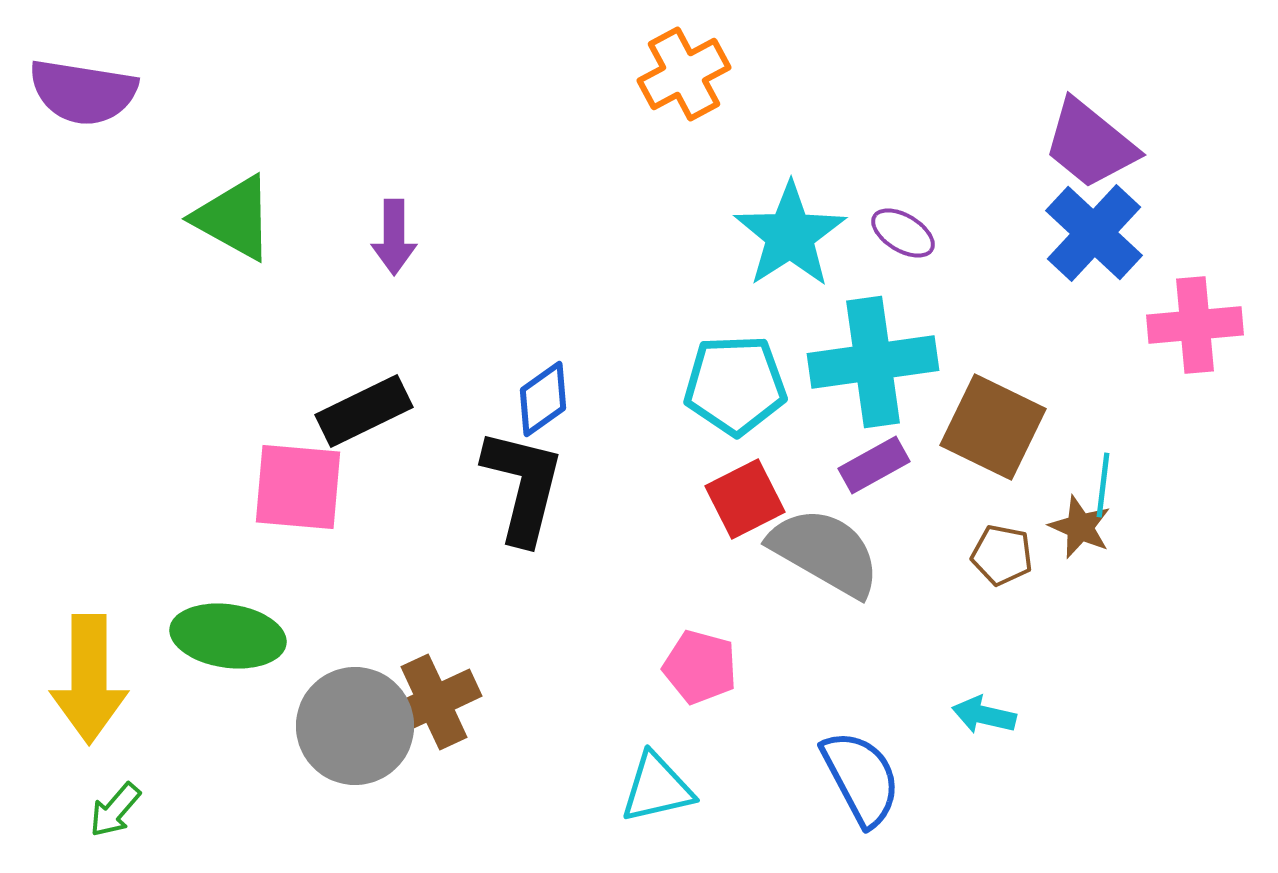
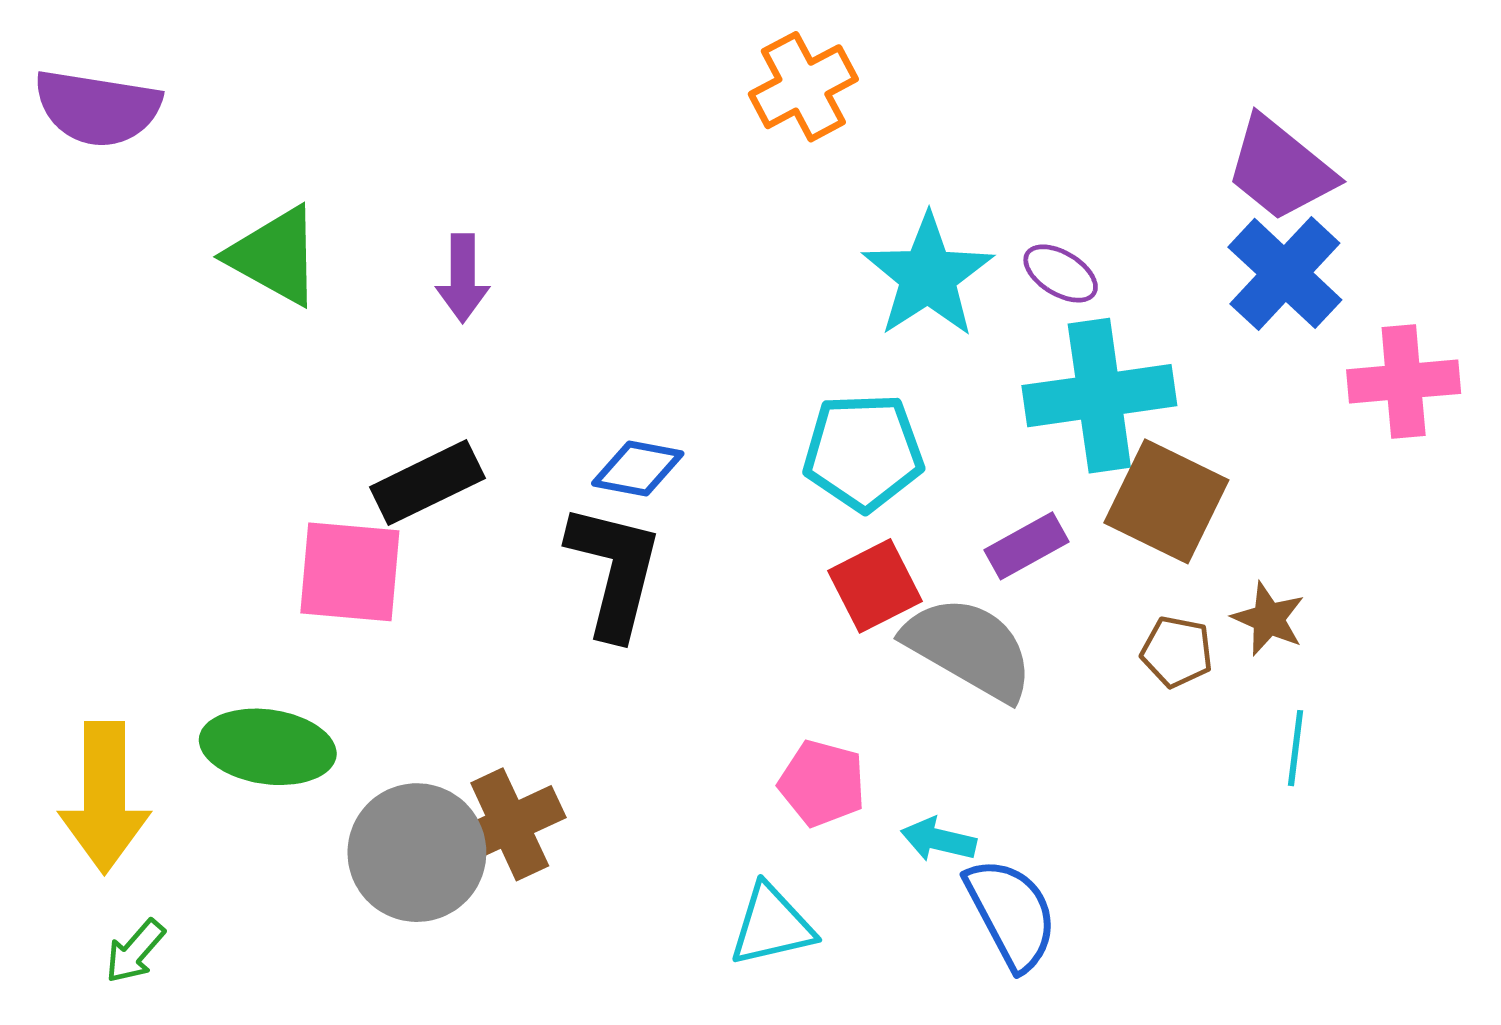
cyan cross: (873, 362) -> (1099, 396), moved
blue diamond: (543, 399) -> (638, 468), turned 46
cyan line: (1103, 485) -> (1296, 748), moved
cyan arrow: (984, 715) -> (938, 840), moved

